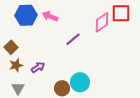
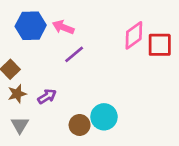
red square: (121, 13) -> (160, 45), moved
purple line: (73, 39) -> (74, 54), moved

